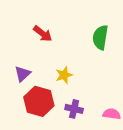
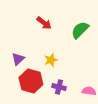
red arrow: (43, 34) -> (44, 23), moved
green semicircle: (100, 37) -> (80, 30), turned 36

